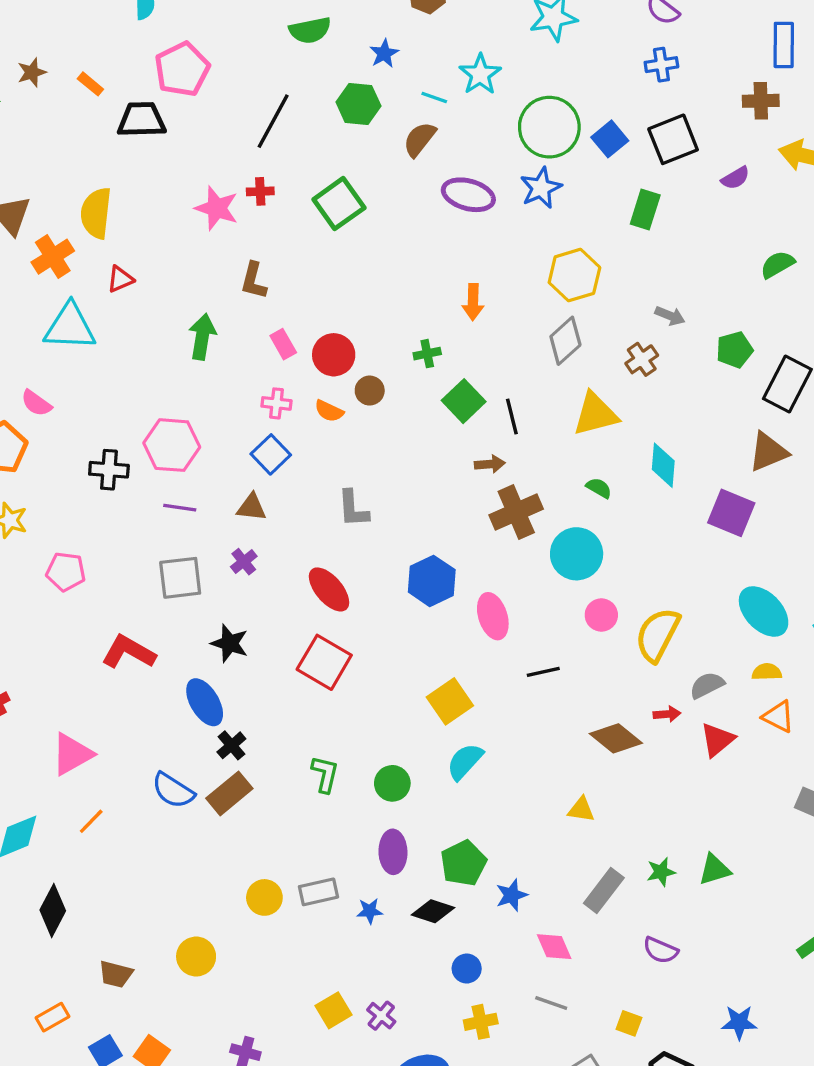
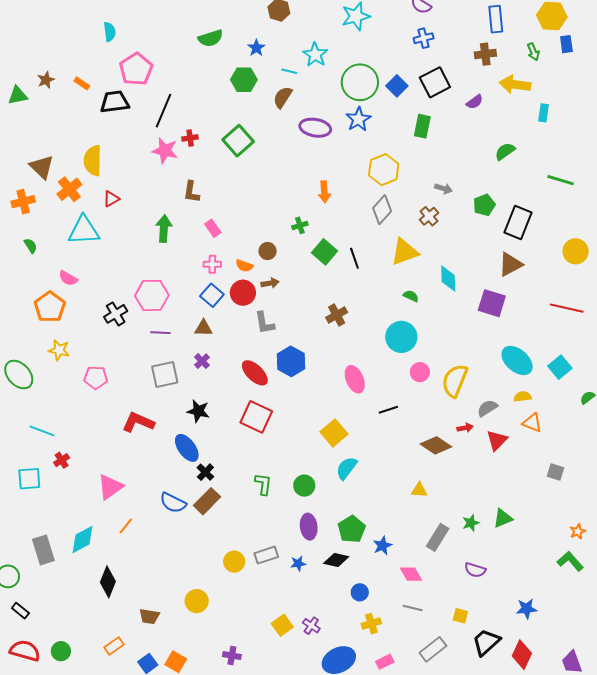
black line: (273, 121) -> (163, 111), moved
red circle: (334, 355) -> (243, 293), moved
brown arrow: (490, 464) -> (270, 283), moved
black cross: (109, 470) -> (116, 314), turned -30
brown cross: (516, 512) -> (337, 315), moved, size x0.7
blue hexagon: (432, 581) -> (291, 361), moved

